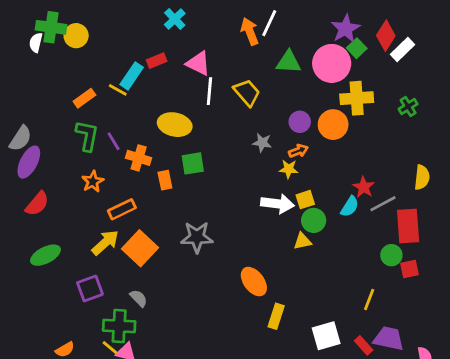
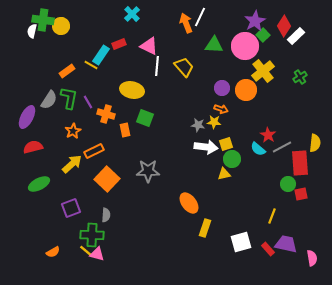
yellow cross: (357, 98) -> (263, 71), turned -35
gray semicircle: (20, 138) -> (49, 100), moved
gray star: (262, 143) -> (198, 125), moved
orange arrow: (298, 151) -> (221, 109), turned 40
green square: (193, 163) -> (145, 118), turned 30
yellow semicircle: (422, 177) -> (315, 143), moved
red semicircle: (37, 204) -> (33, 147), turned -144
cyan semicircle: (350, 207) -> (258, 149), turned 98
yellow arrow: (105, 243) -> (72, 164), moved
gray semicircle: (139, 298) -> (106, 215), turned 48

